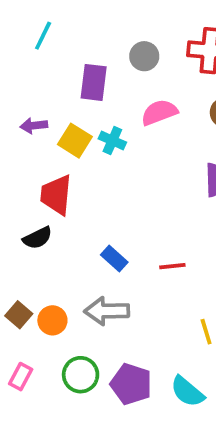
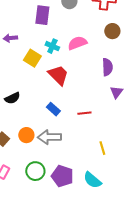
pink semicircle: (159, 112) -> (77, 43), moved
yellow square: (75, 141) -> (32, 58), moved
red trapezoid: (56, 195) -> (58, 75), moved, turned 130
orange circle: (52, 320) -> (26, 135), moved

